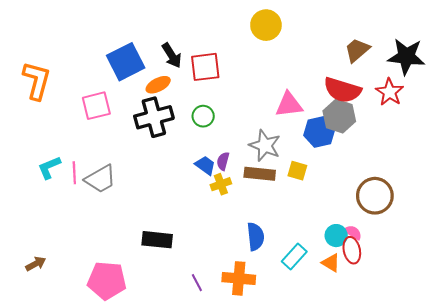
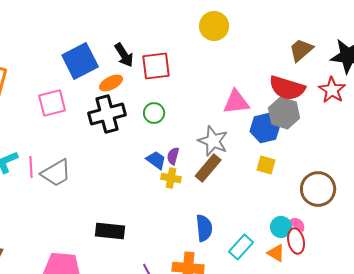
yellow square: (297, 171) -> (266, 165), moved
brown rectangle: (260, 174) -> (208, 168), turned -56
yellow cross: (221, 184) -> (171, 178), turned 30

